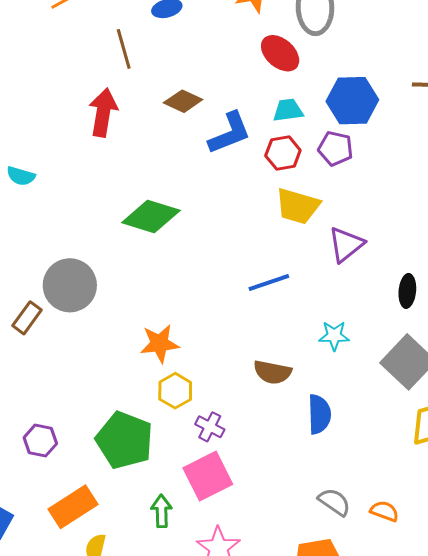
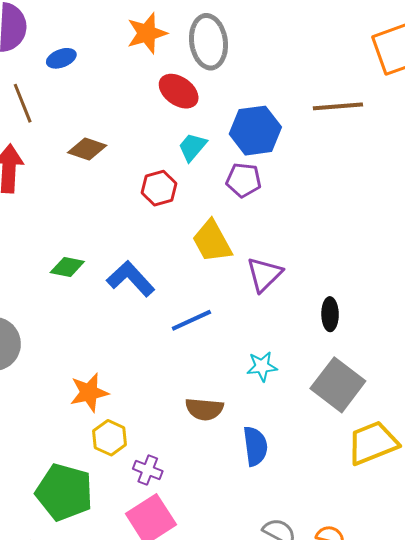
cyan trapezoid: (288, 110) -> (192, 147), turned -36
blue L-shape: (230, 133) -> (131, 279), moved, turned -105
red hexagon: (283, 153) -> (159, 188), moved
yellow trapezoid: (298, 206) -> (212, 241), turned 51
green diamond: (151, 217) -> (67, 267), size x0.6

